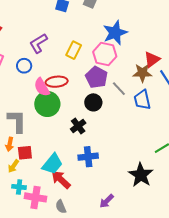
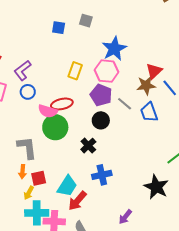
purple L-shape: (38, 43) -> (23, 70), moved
pink semicircle: (42, 87) -> (48, 111), turned -36
red arrow: (61, 180) -> (77, 201), turned -85
cyan cross: (19, 187) -> (37, 213), size x1.6

